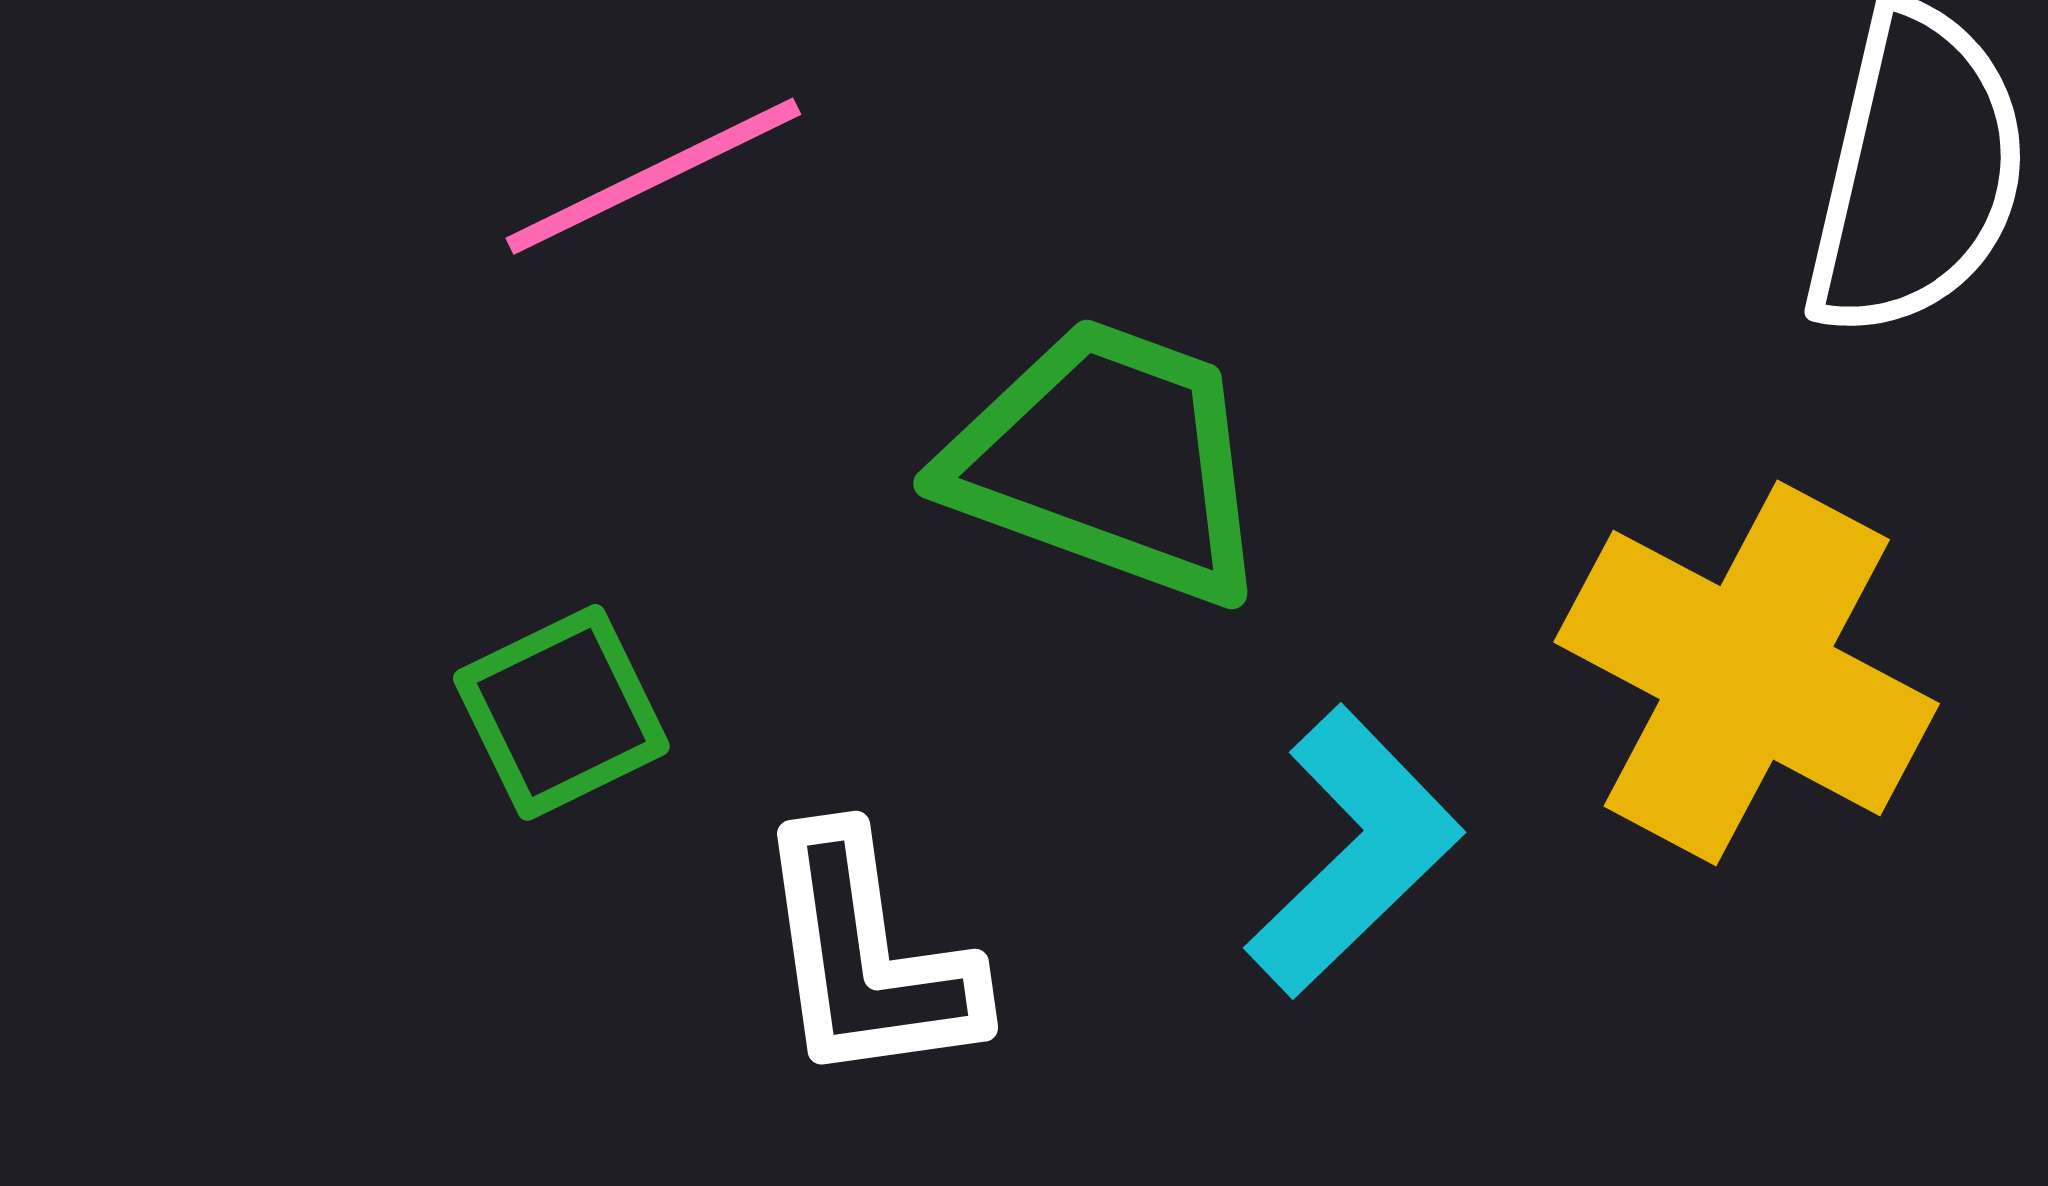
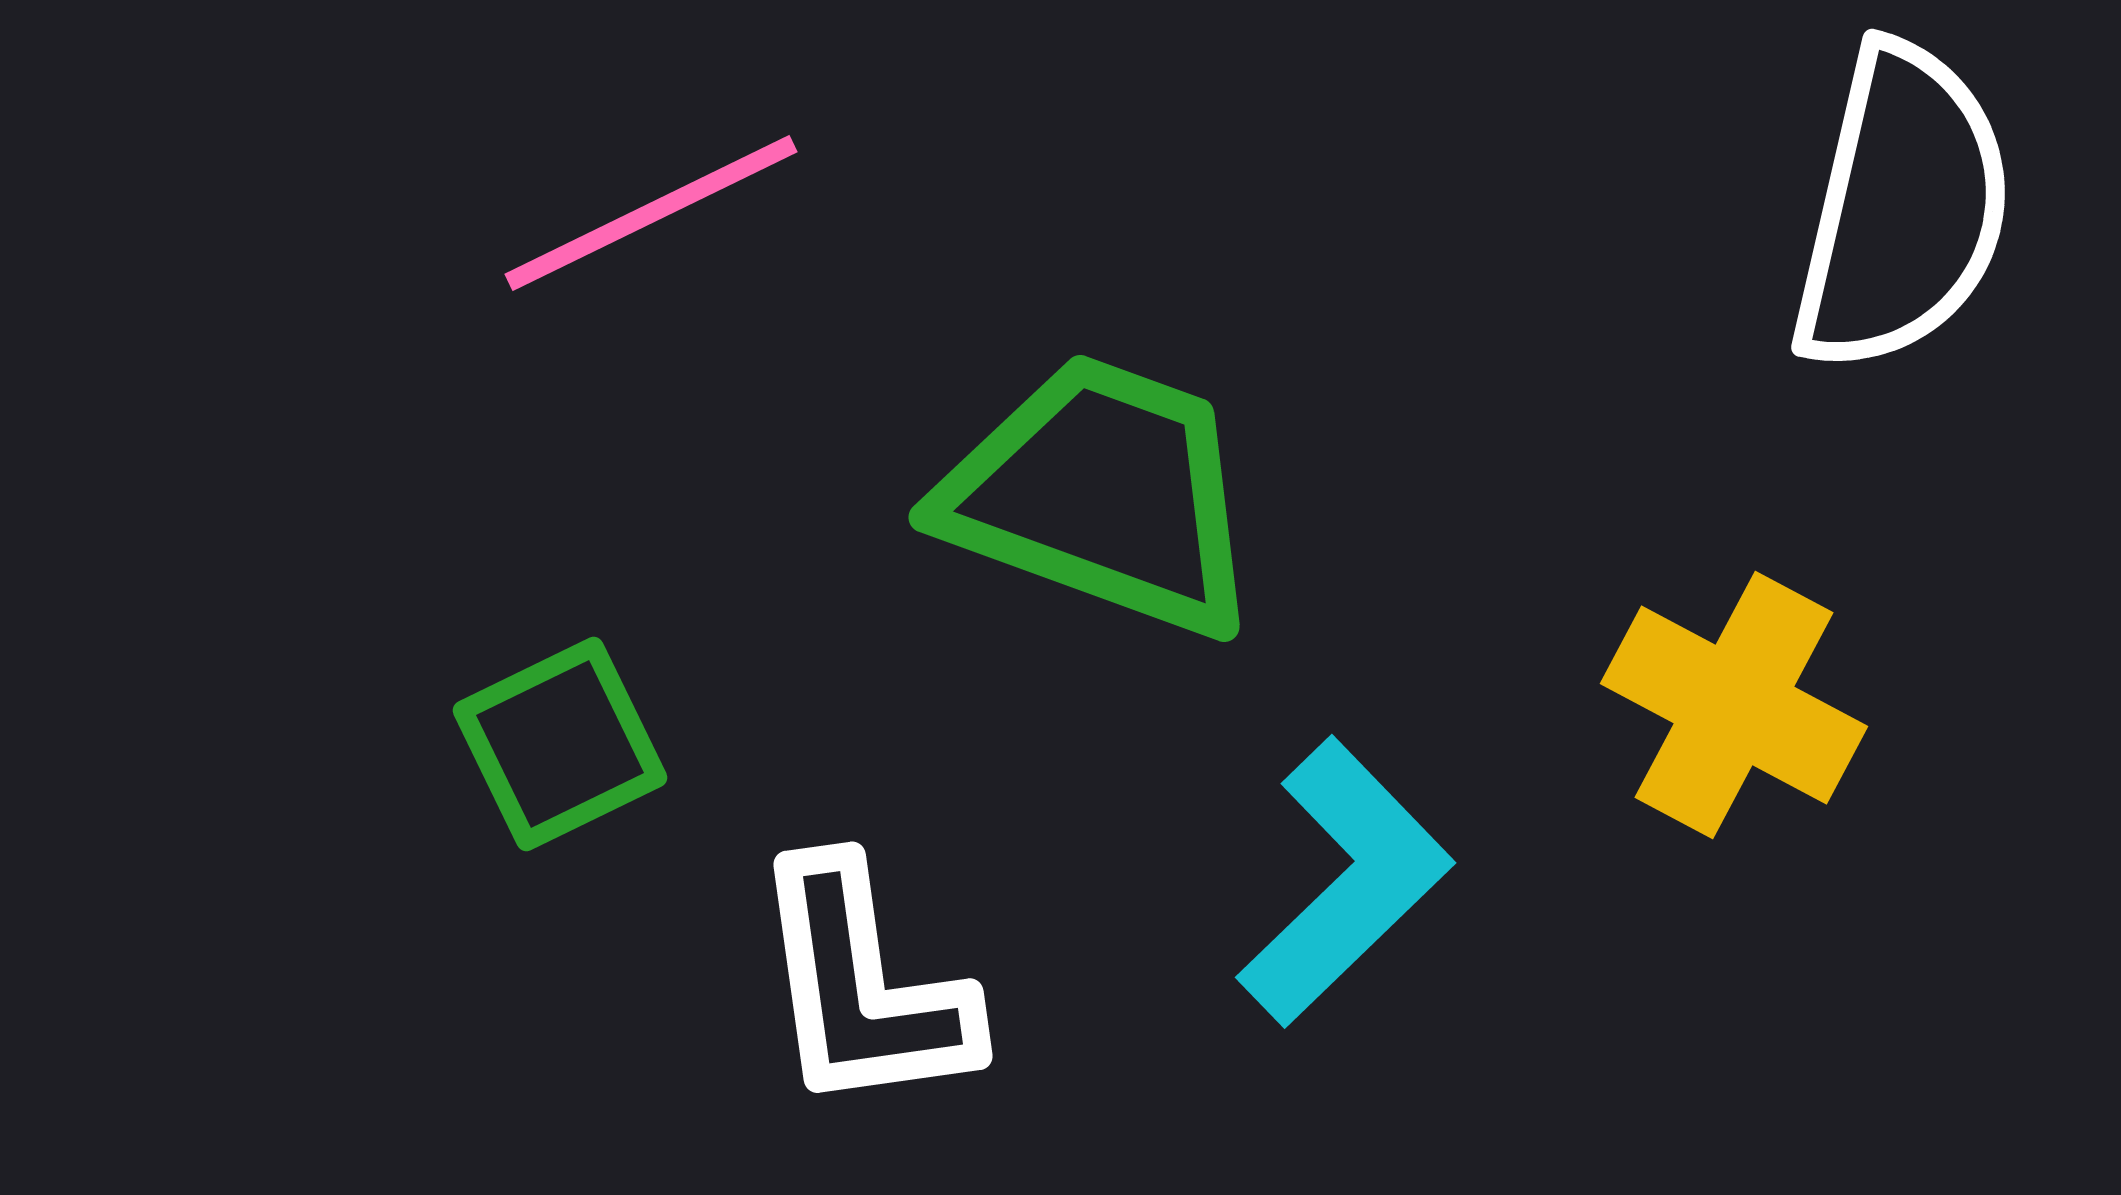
yellow cross: (1747, 673) -> (1734, 705), size x0.7

